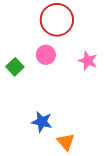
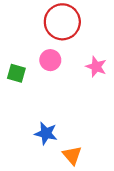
green square: (15, 67) -> (16, 73), turned -30

